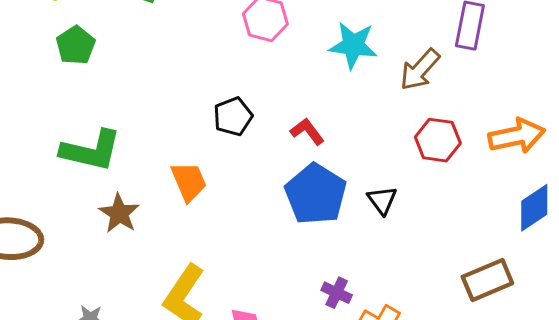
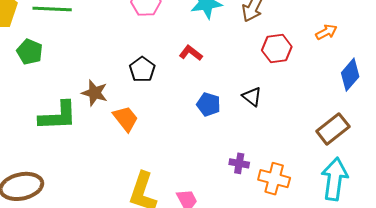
red L-shape: (307, 131) -> (191, 53), moved
orange arrow: (517, 136) -> (326, 32), size x0.6
blue pentagon: (316, 194) -> (209, 104), size x0.6
brown star: (119, 213) -> (95, 93), moved

